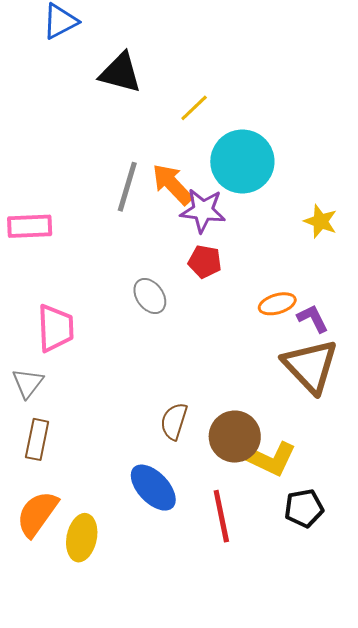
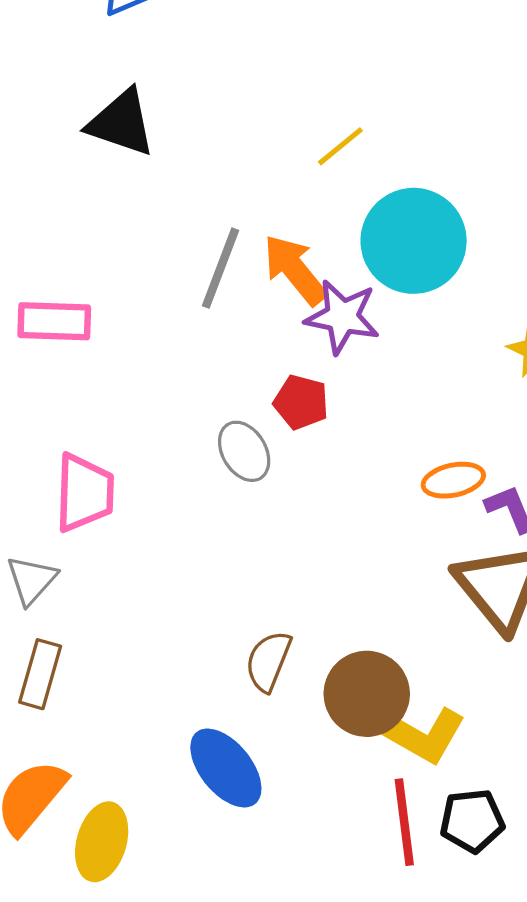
black triangle: (120, 73) -> (121, 123), moved
red pentagon: (205, 262) -> (301, 402), moved
red line: (221, 516) -> (404, 822), moved

